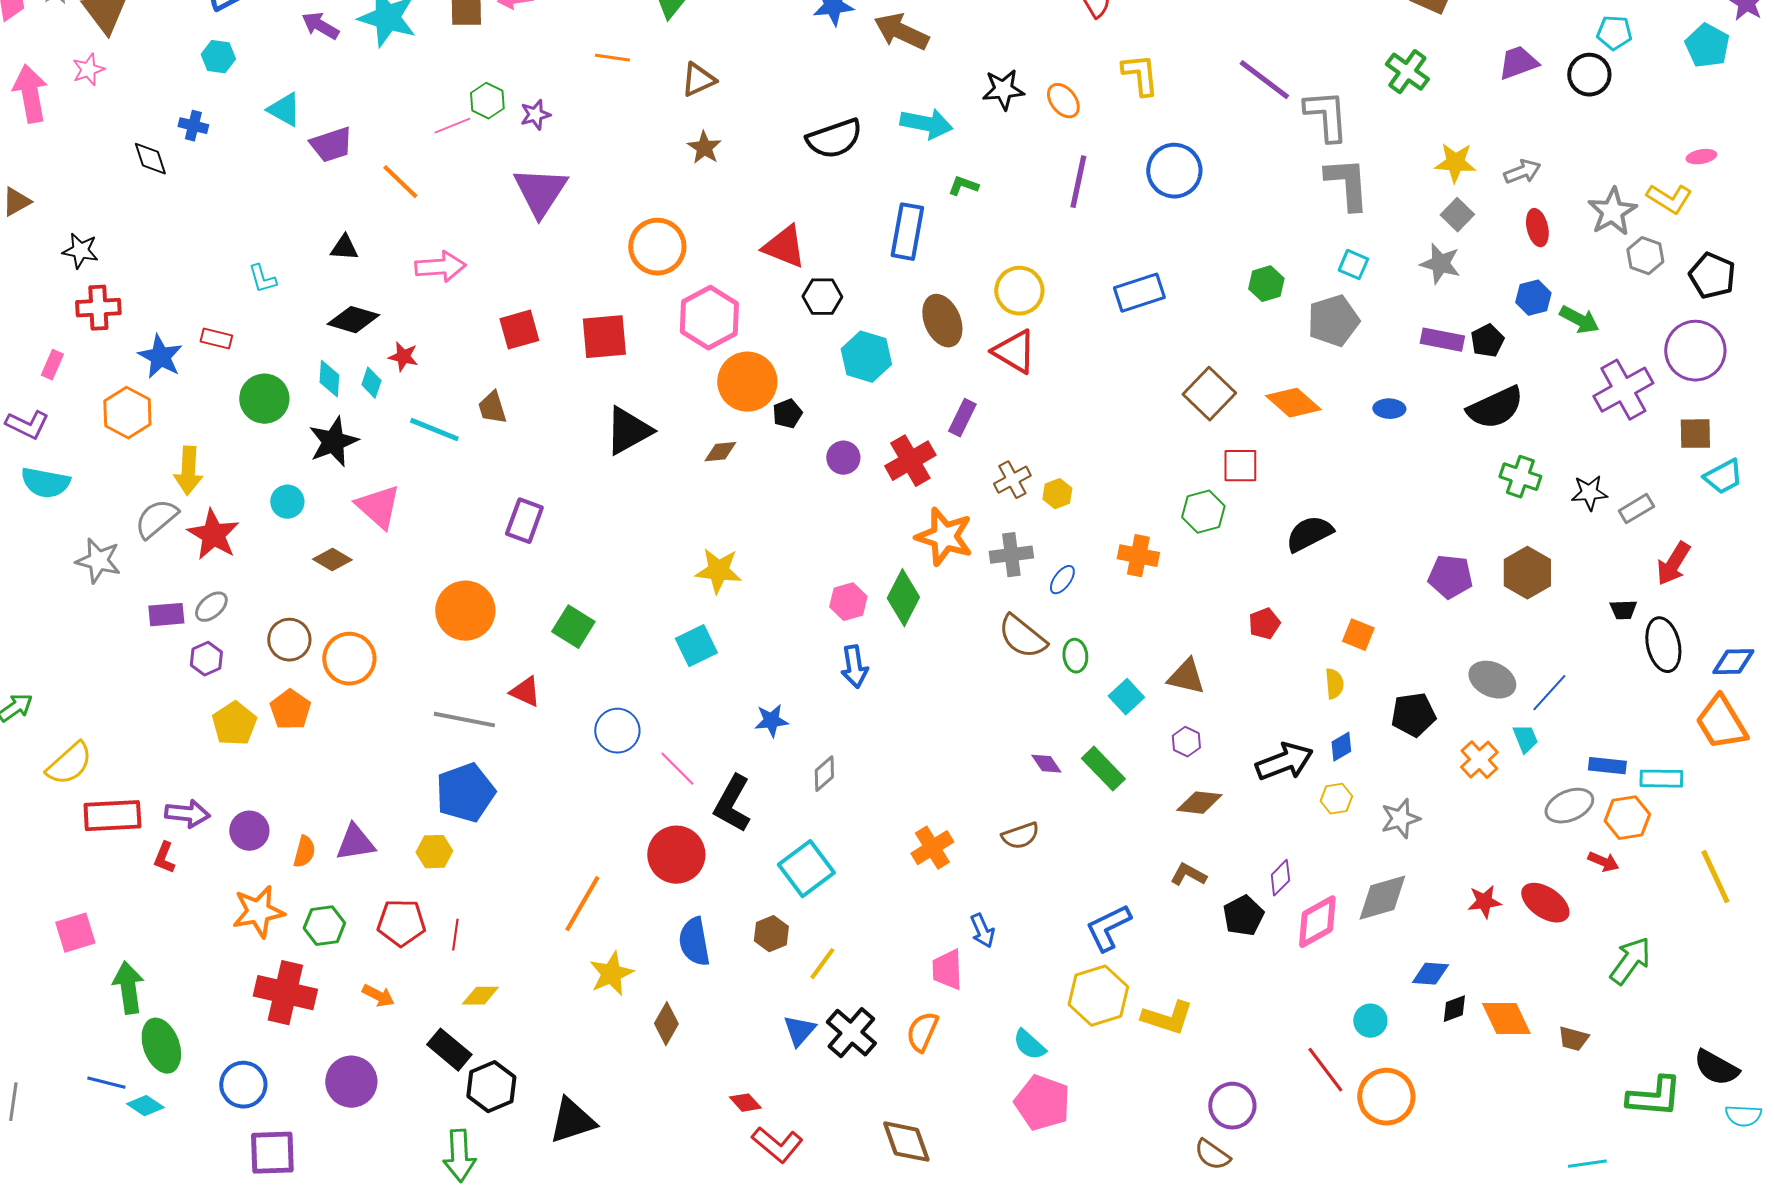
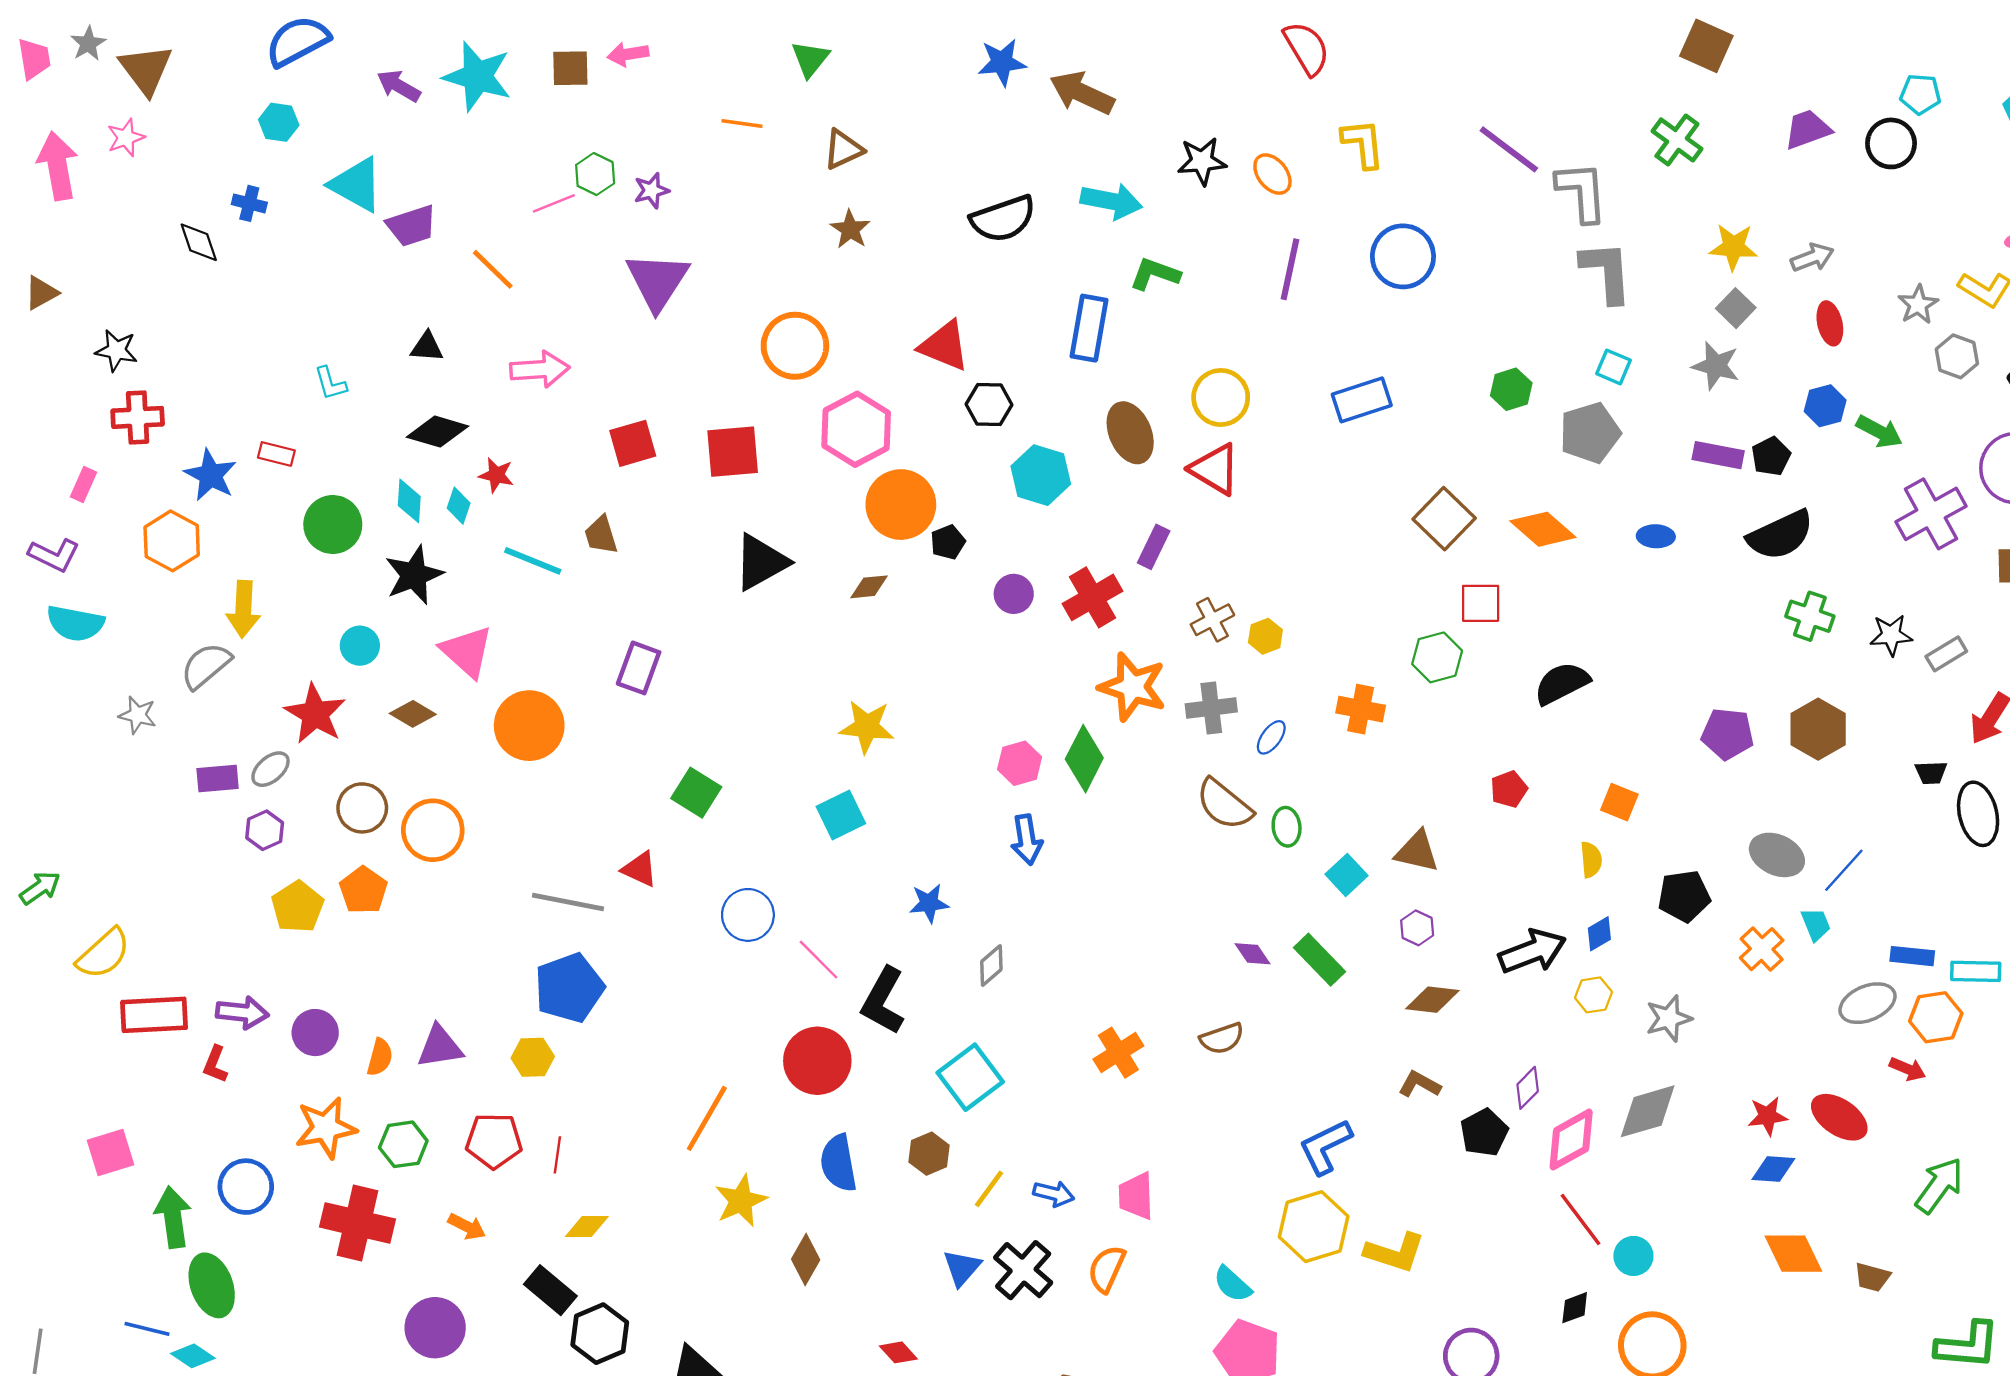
cyan triangle: (284, 110) -> (356, 185), size x1.4
green L-shape: (963, 186) -> (1155, 274), size x1.4
gray star: (1612, 212) -> (1918, 305), size x0.7
red star: (213, 535) -> (315, 714), moved
gray star: (98, 561) -> (138, 715), size x0.7
orange circle: (465, 611) -> (529, 726), moved
blue arrow: (982, 931) -> (1054, 1194), moved, turned -52
blue diamond: (1430, 974) -> (1773, 1169), moved
black diamond: (1454, 1009) -> (1575, 1308), moved
red line: (1325, 1070) -> (1581, 1220), moved
blue circle: (243, 1085) -> (246, 1187), moved

